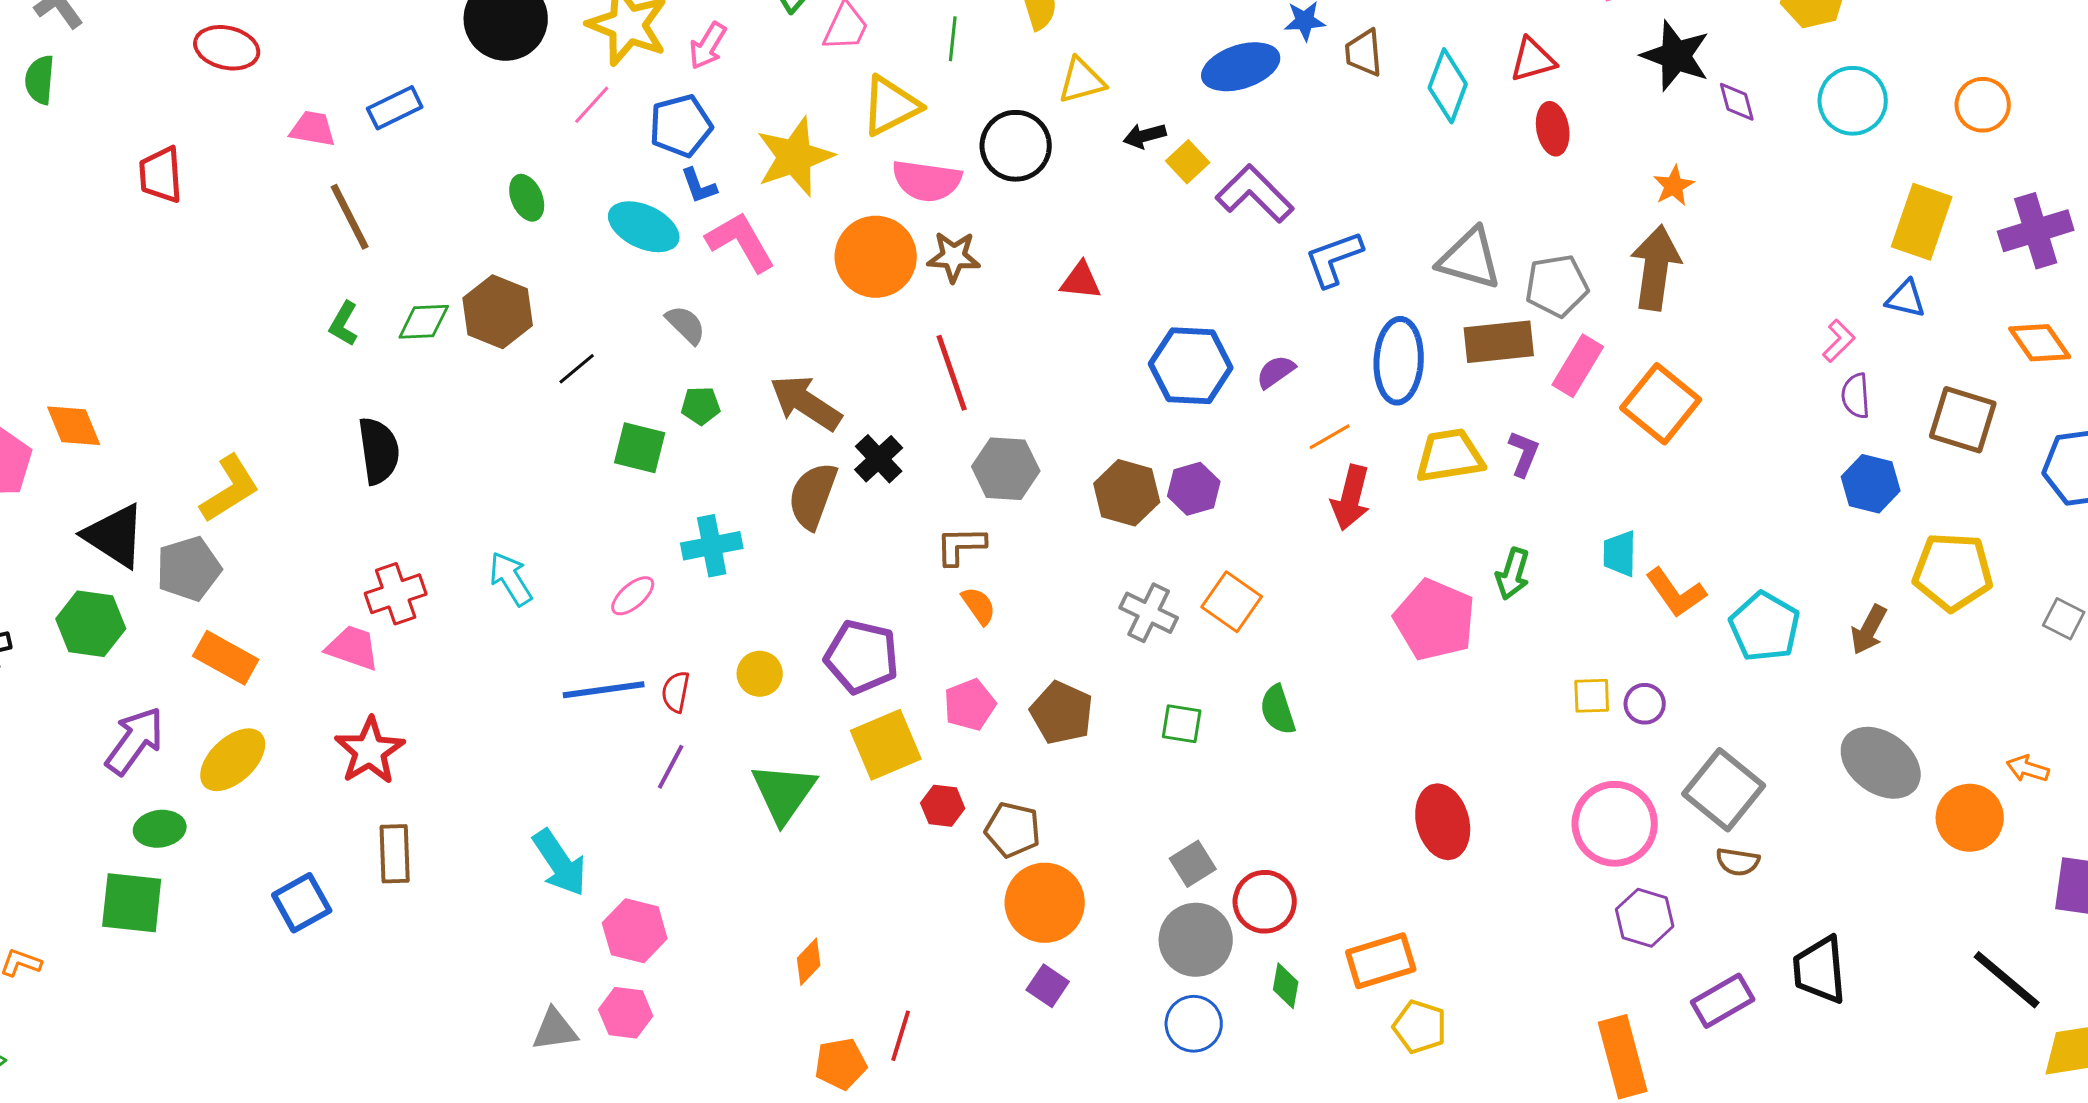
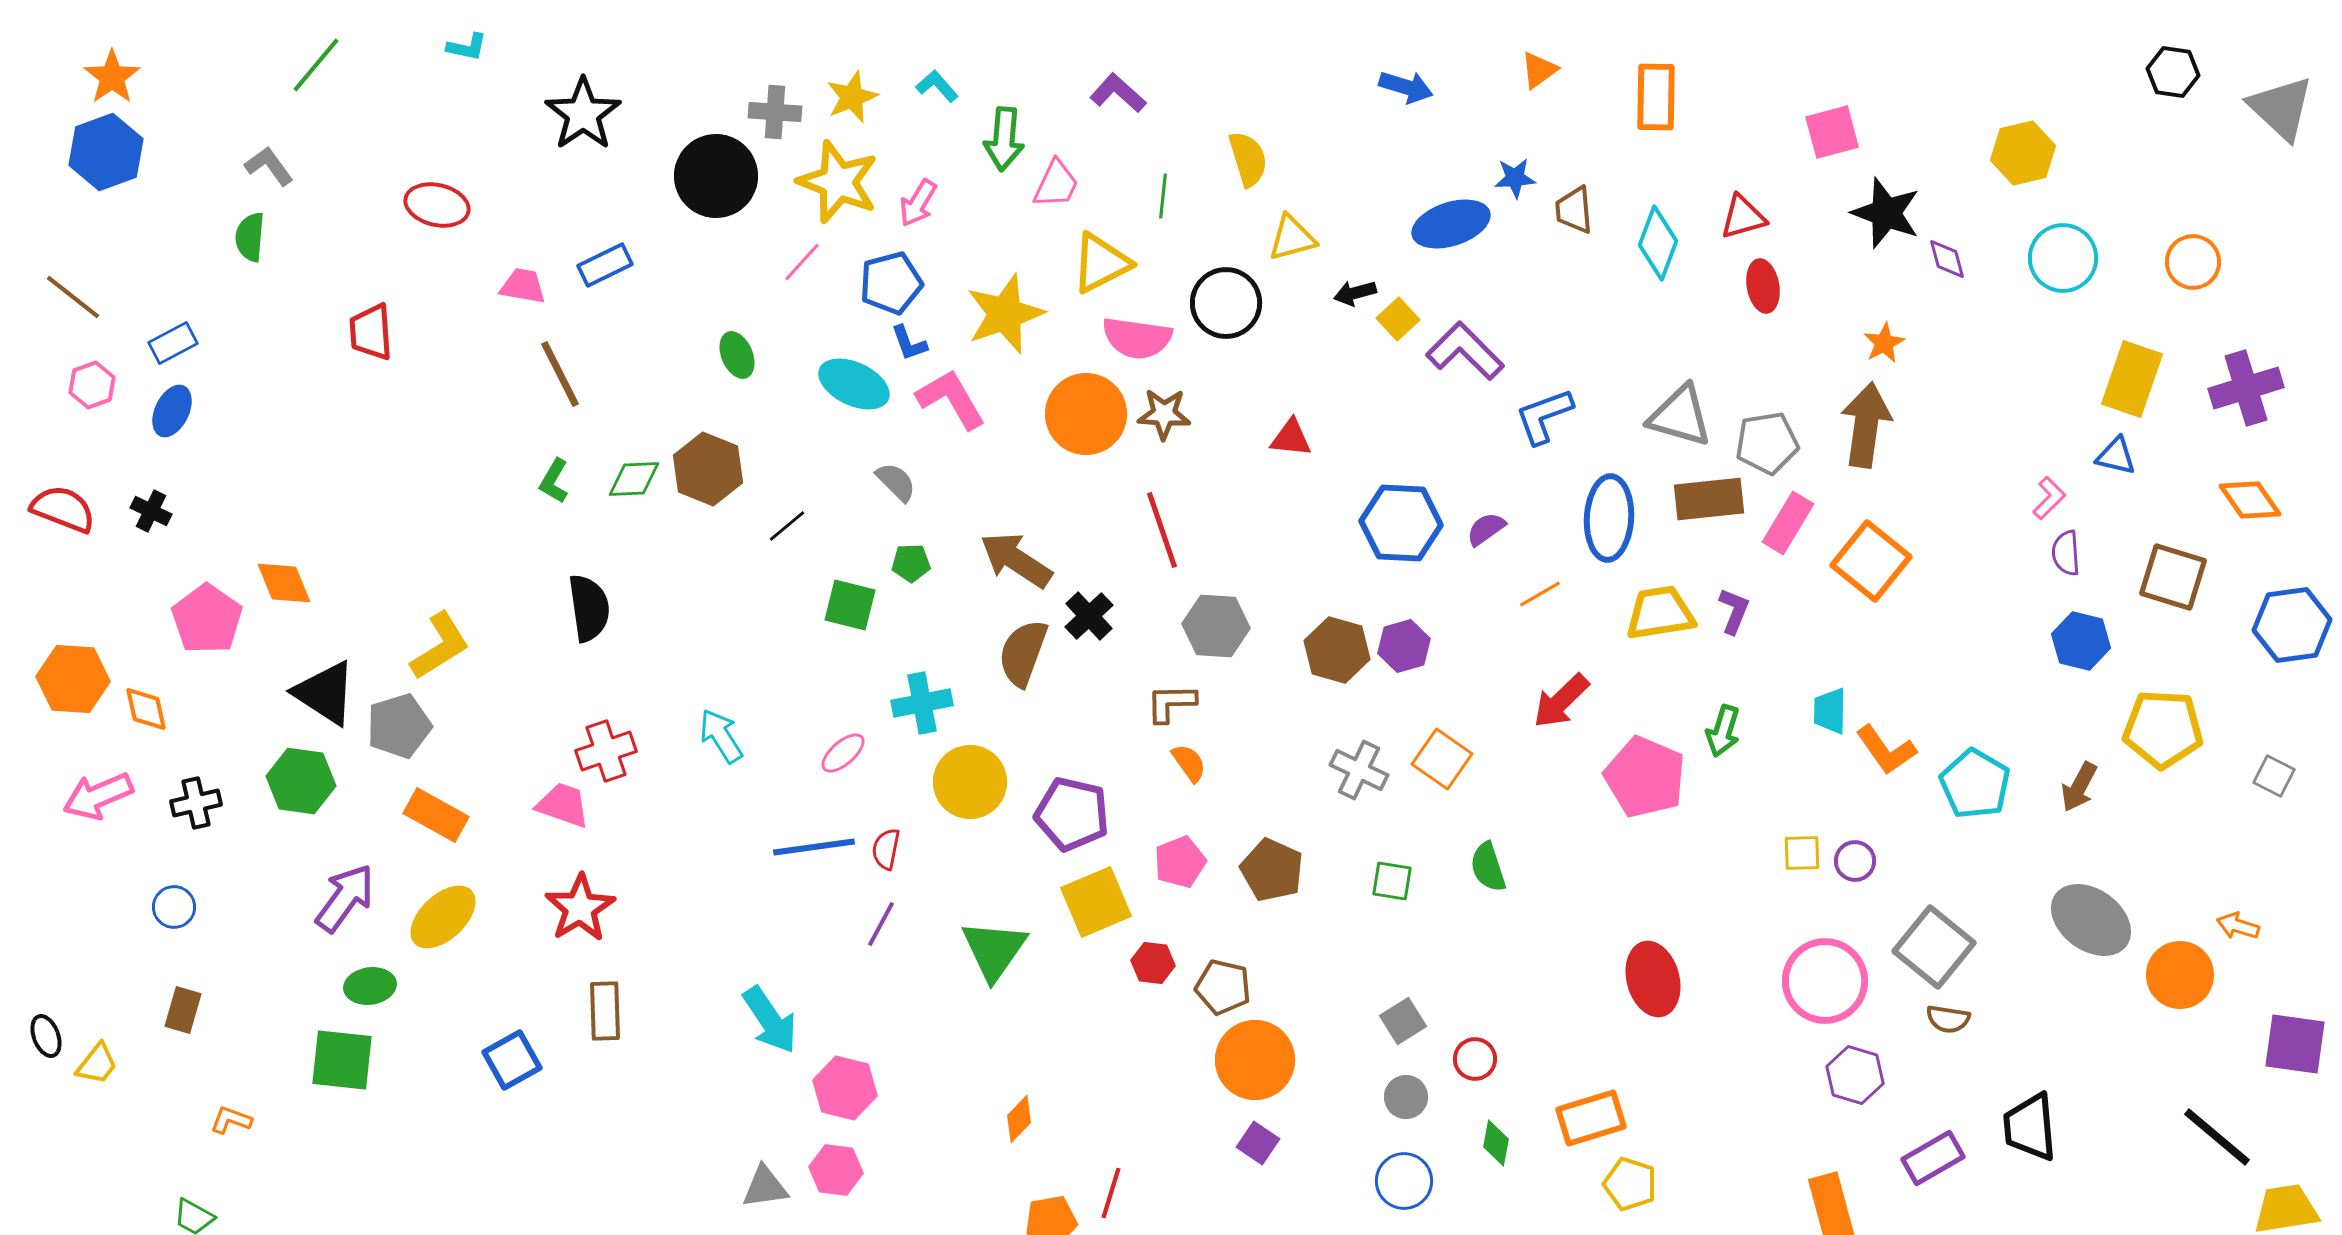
red arrow: (1351, 498) -> (1561, 701), moved, turned 32
yellow circle: (760, 674) -> (970, 782), moved, size x1.6
red circle: (1265, 902) -> (1475, 1059), size x0.7
gray circle: (1196, 940) -> (1406, 1097), size x0.6

